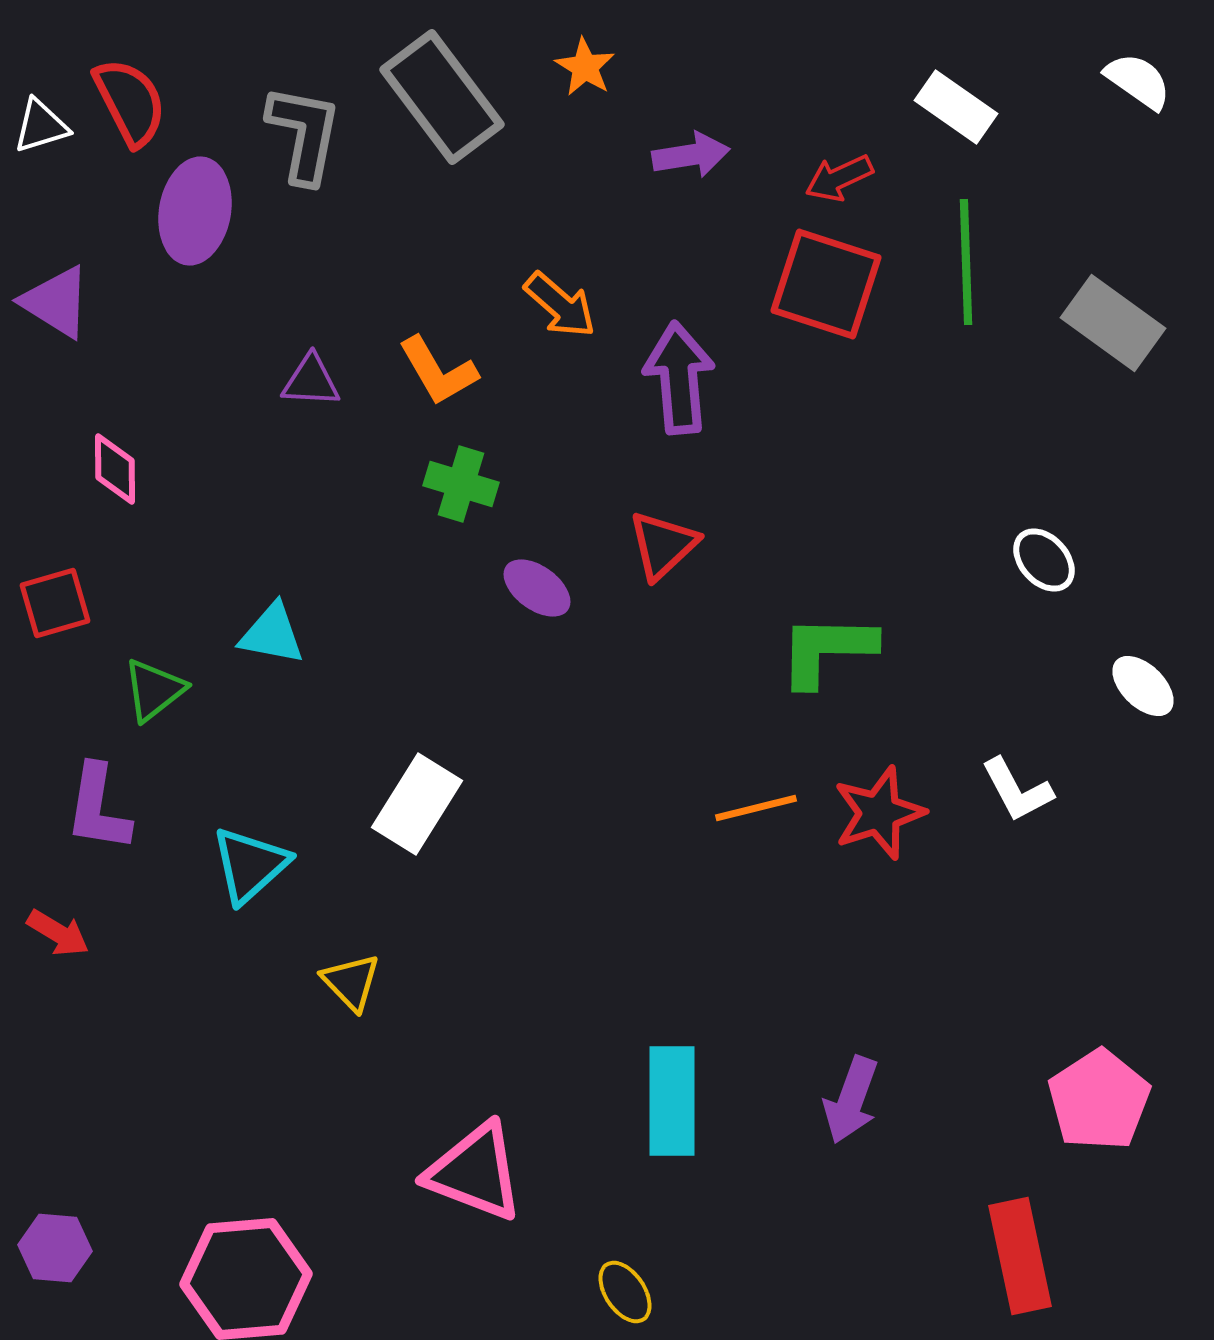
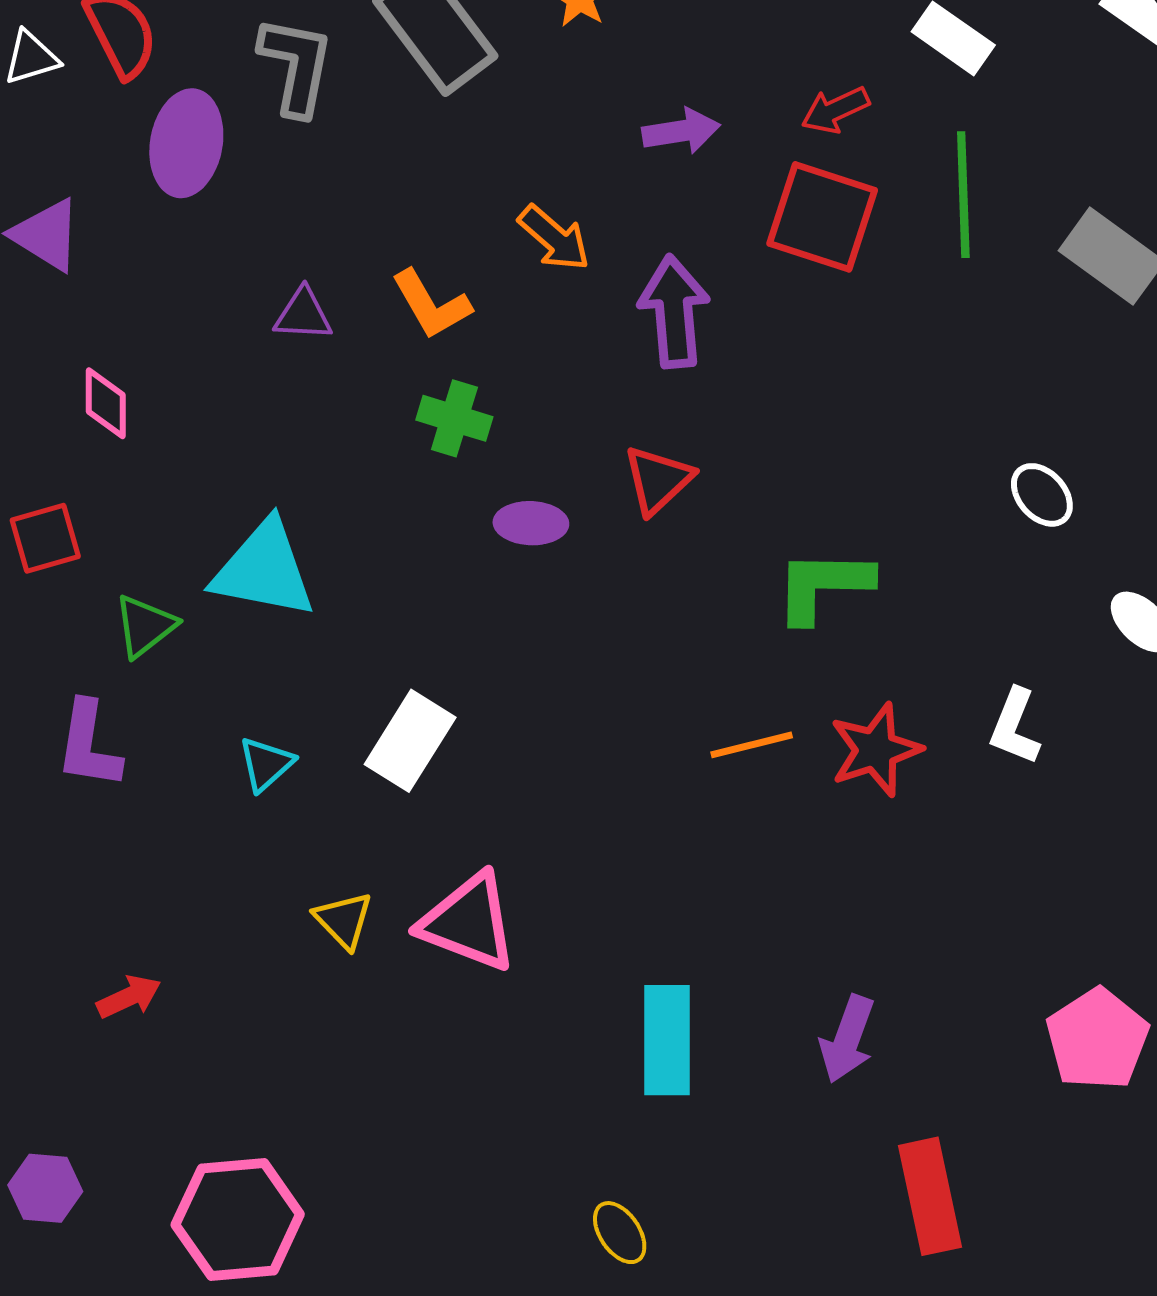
purple arrow: (691, 155) -> (681, 131), moved
purple ellipse: (537, 588) -> (531, 523), turned -34
cyan triangle: (272, 634) -> (264, 570), size x1.6
white L-shape: (1017, 790) -> (1015, 727), turned 50
cyan triangle: (250, 865) -> (266, 764), moved, size x0.7
red arrow: (58, 933) -> (129, 997), moved, turned -56
pink triangle: (475, 1172) -> (468, 922), moved
red rectangle: (1020, 1256) -> (930, 1196), moved

